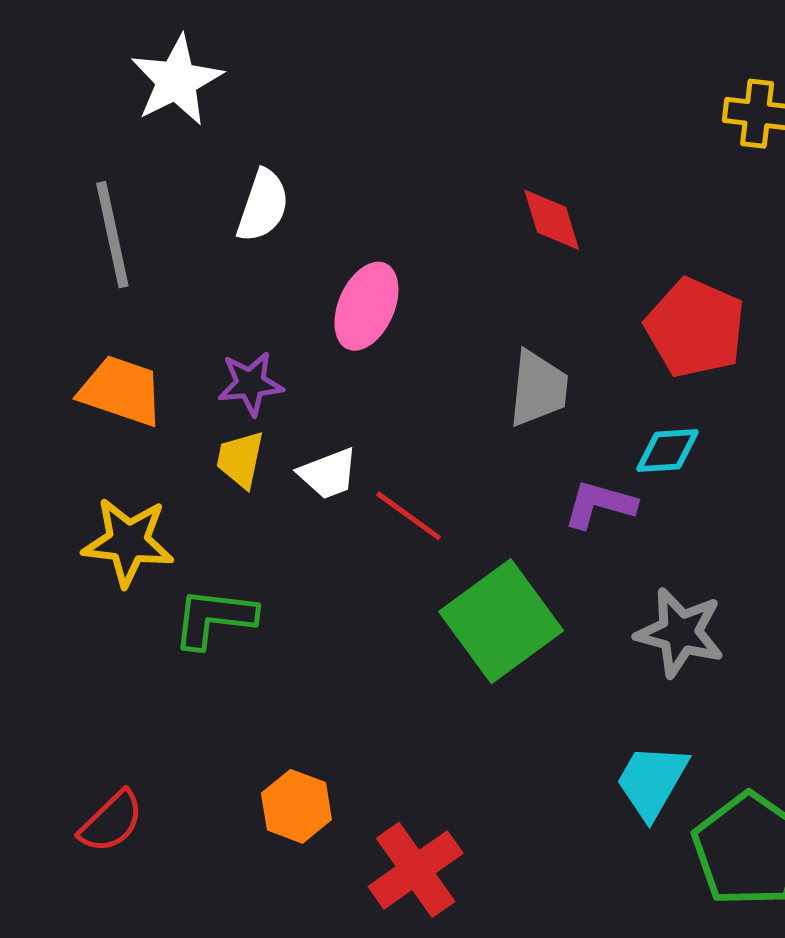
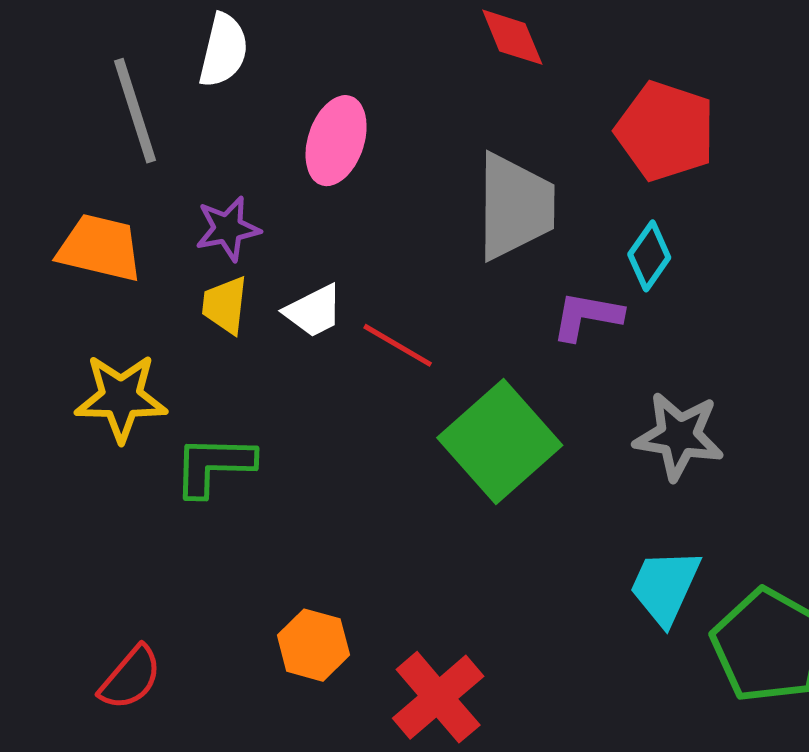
gray line: (112, 235) -> (135, 111), moved
gray trapezoid: (538, 389) -> (515, 206), size x1.4
cyan diamond: (667, 450) -> (649, 256), turned -46

